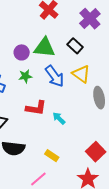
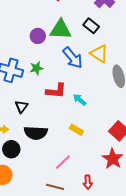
green star: (25, 76) -> (36, 68), moved
yellow rectangle: (52, 156) -> (76, 130), moved

